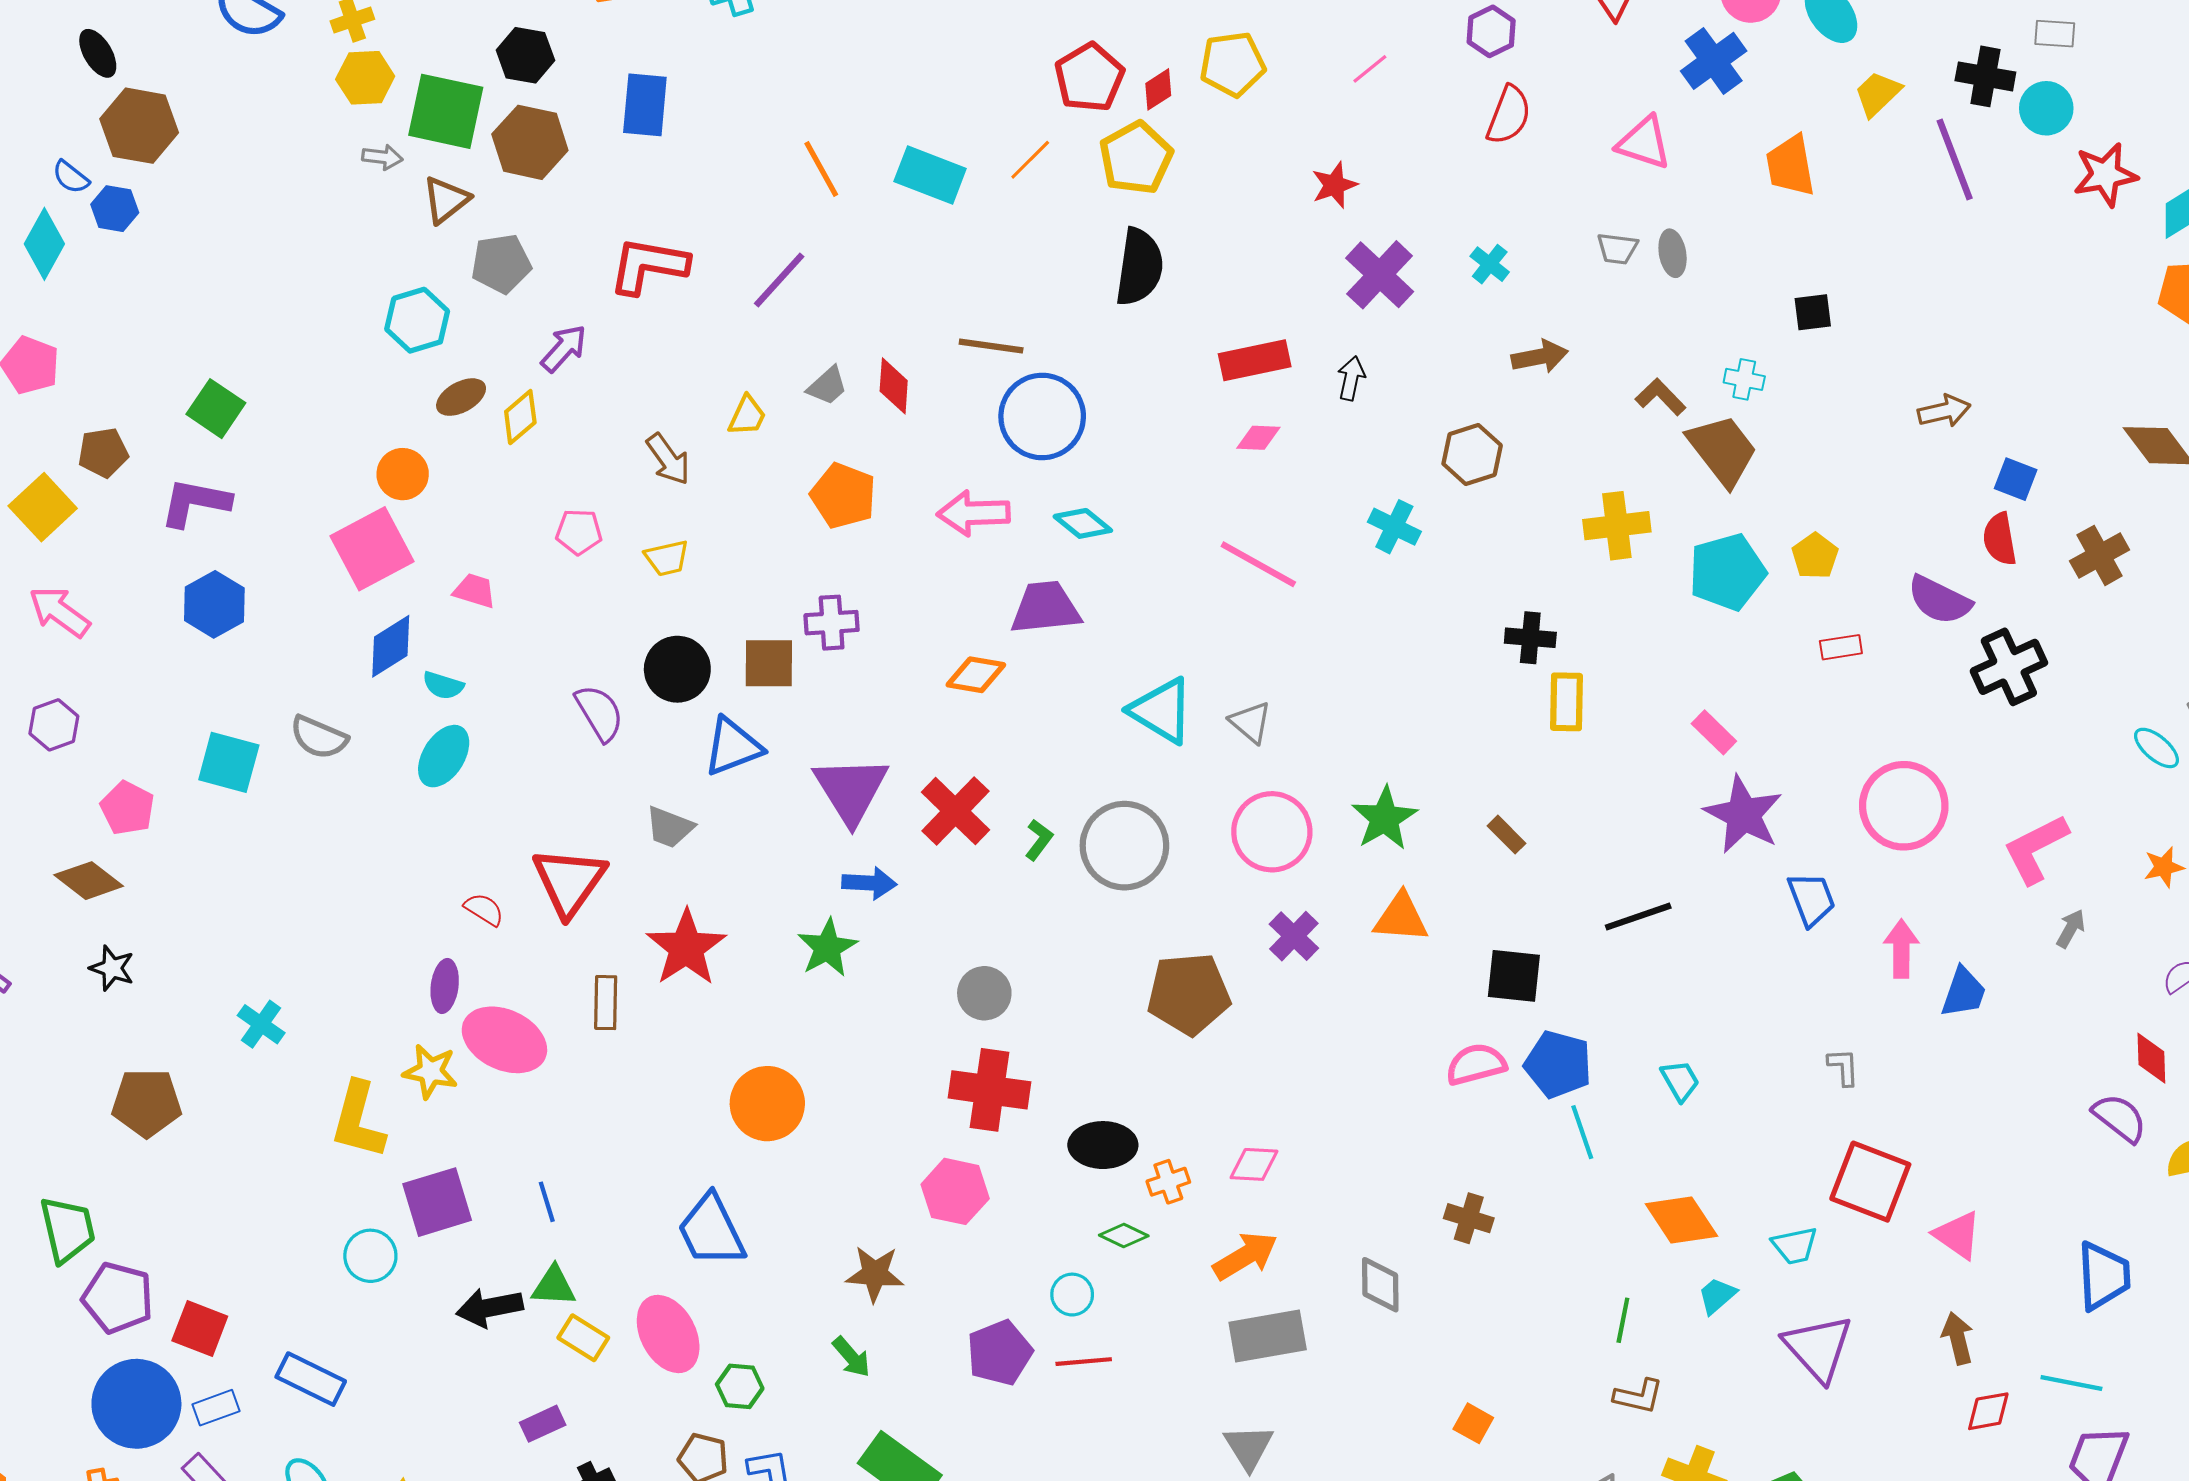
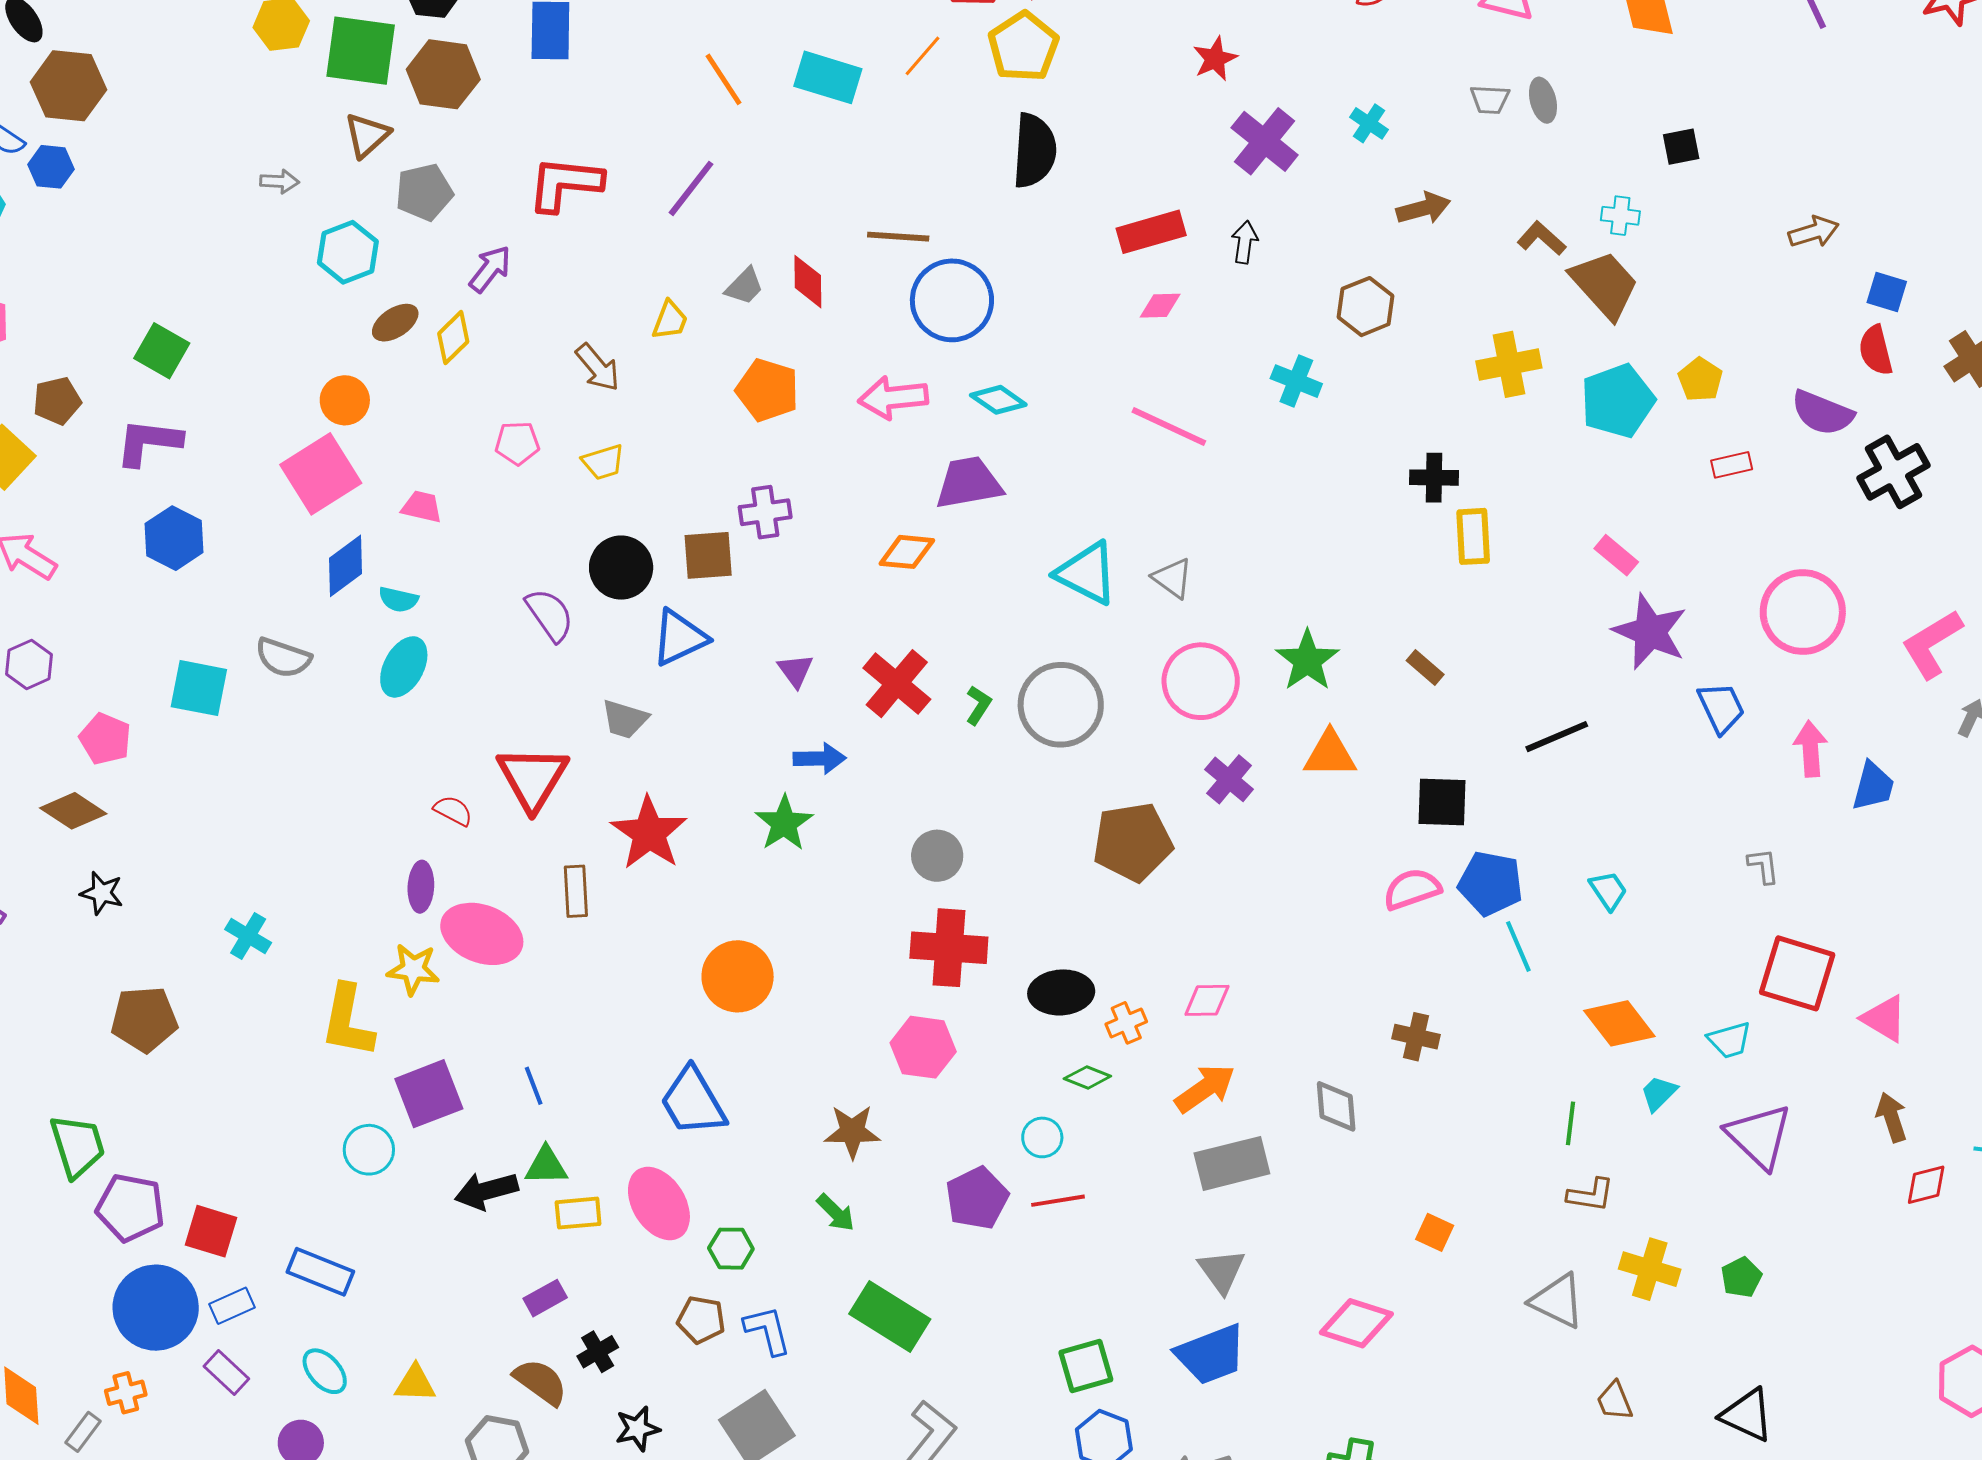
gray arrow: (382, 157) -> (280, 181), moved
purple triangle: (851, 790) -> (795, 671), size x0.5
yellow rectangle: (583, 1338) -> (578, 1213), turned -33

